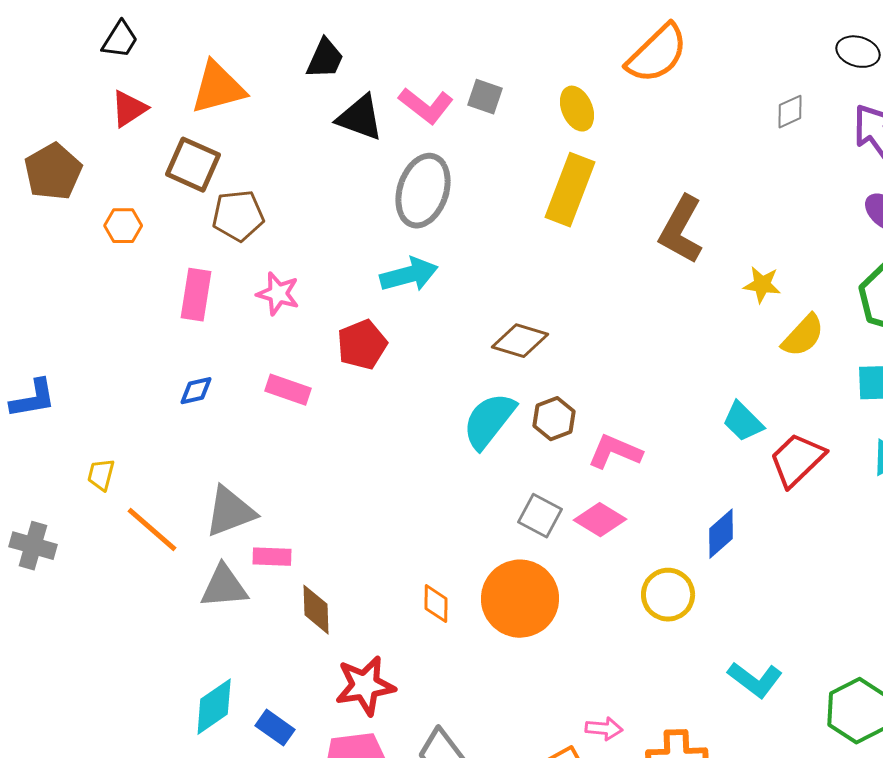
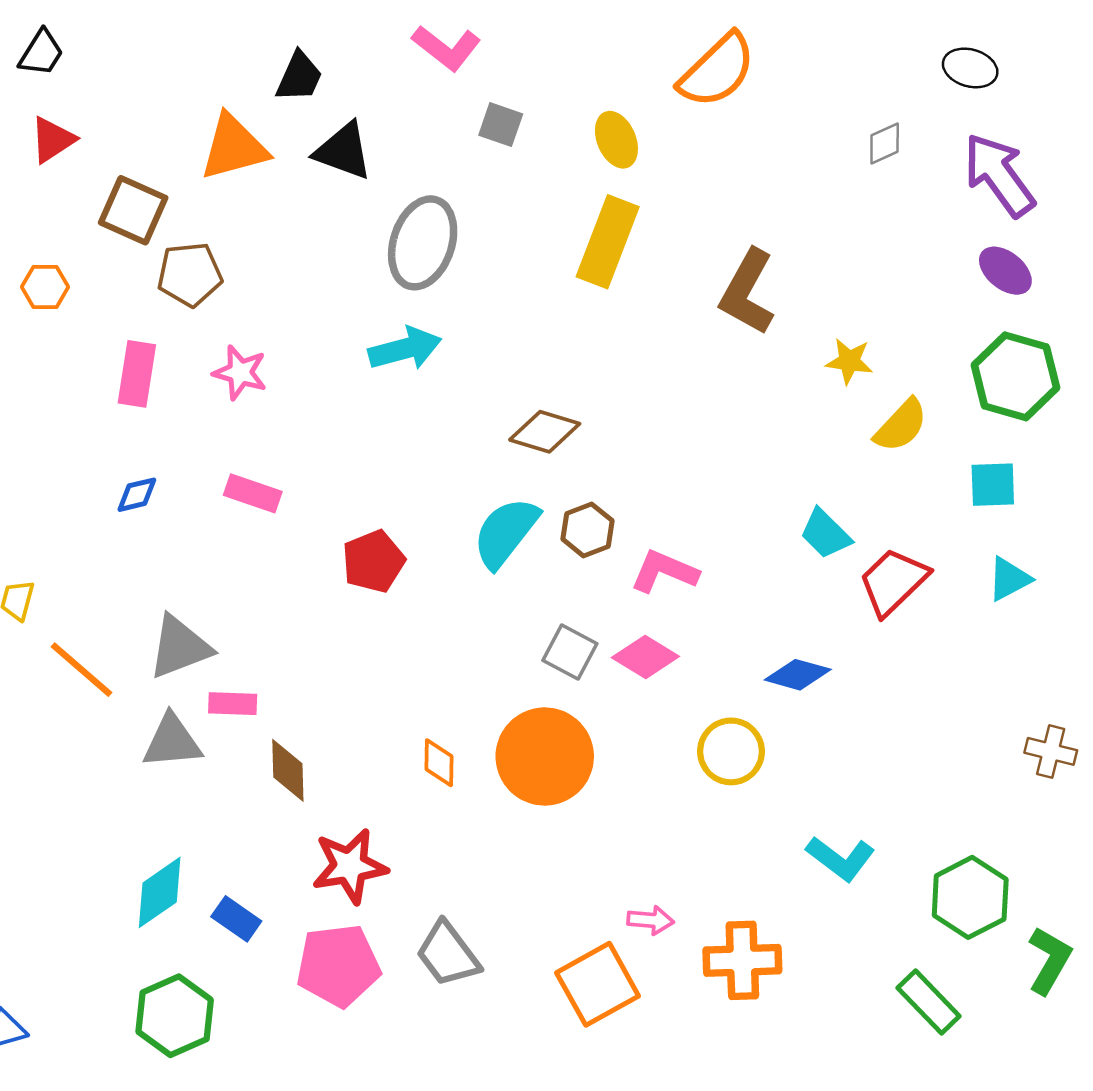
orange triangle: (218, 88) -> (234, 147), moved
pink L-shape: (426, 106) -> (447, 48), moved
red pentagon: (362, 345) -> (374, 561), moved
blue diamond: (721, 534) -> (798, 675), turned 57

